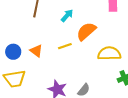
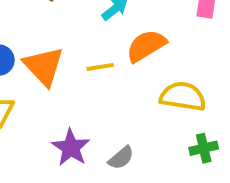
orange triangle: (36, 51) -> (44, 66), size x1.6

